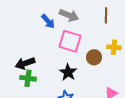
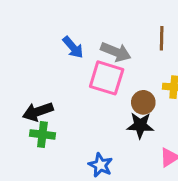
gray arrow: (69, 15) -> (116, 52), moved
black star: (68, 72) -> (140, 125), moved, turned -30

